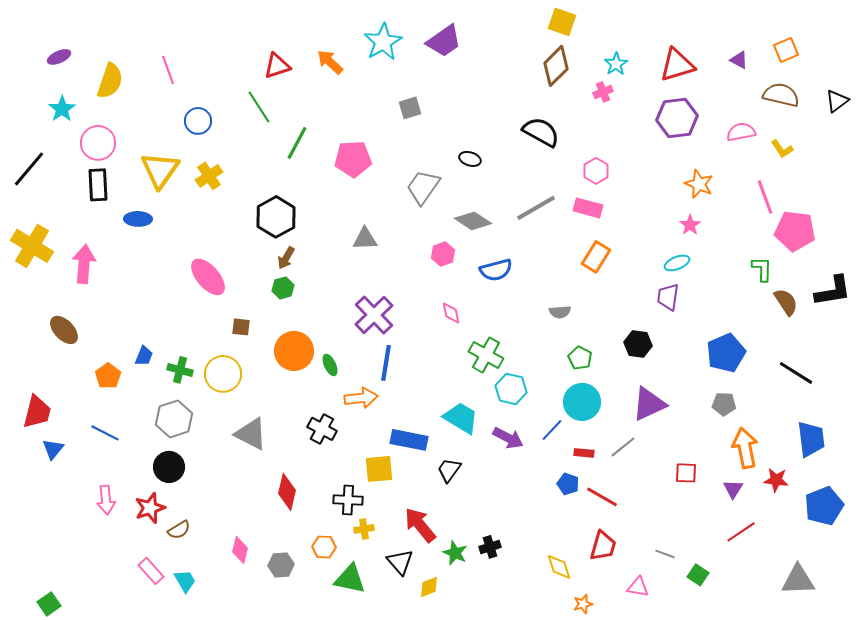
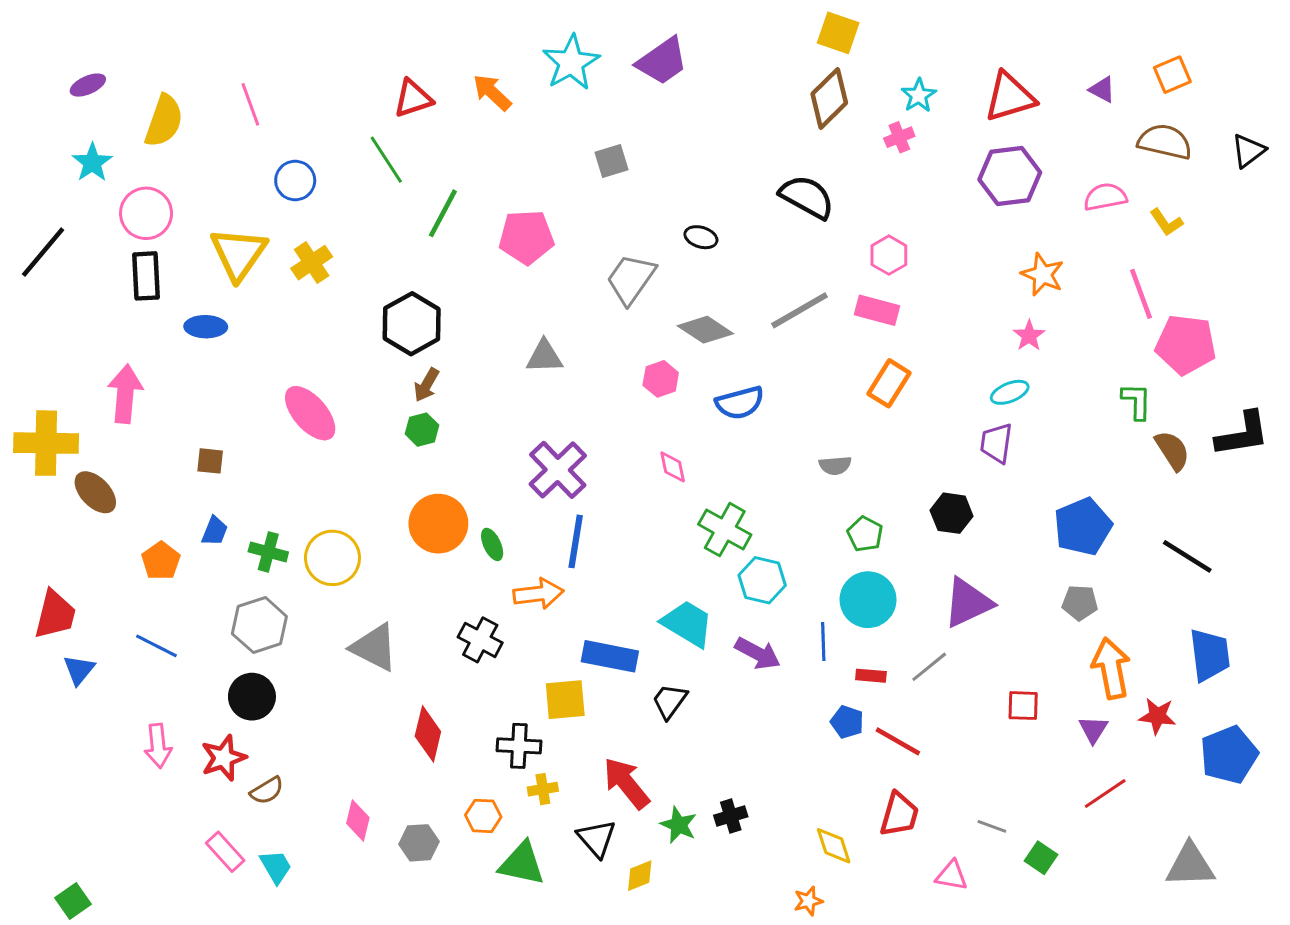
yellow cross: (32, 246) -> (46, 443), moved, turned -30
brown square: (241, 327) -> (210, 461), moved
blue line: (552, 430) -> (823, 641), turned -45
orange star: (583, 604) -> (808, 901), moved

